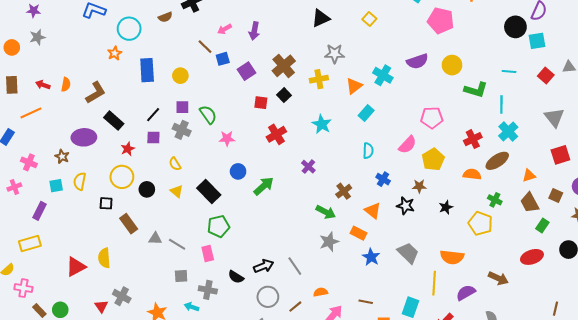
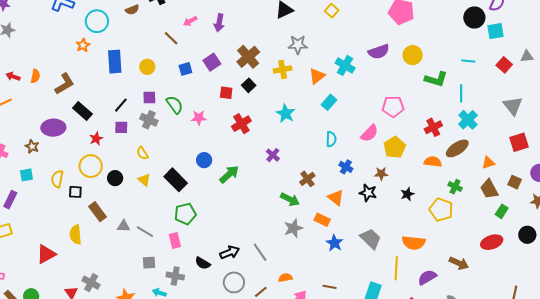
blue square: (223, 59) -> (185, 69), moved
pink star: (227, 138) -> (199, 118), moved
yellow semicircle: (80, 181) -> (57, 179), moved
yellow semicircle: (104, 258) -> (76, 235), moved

